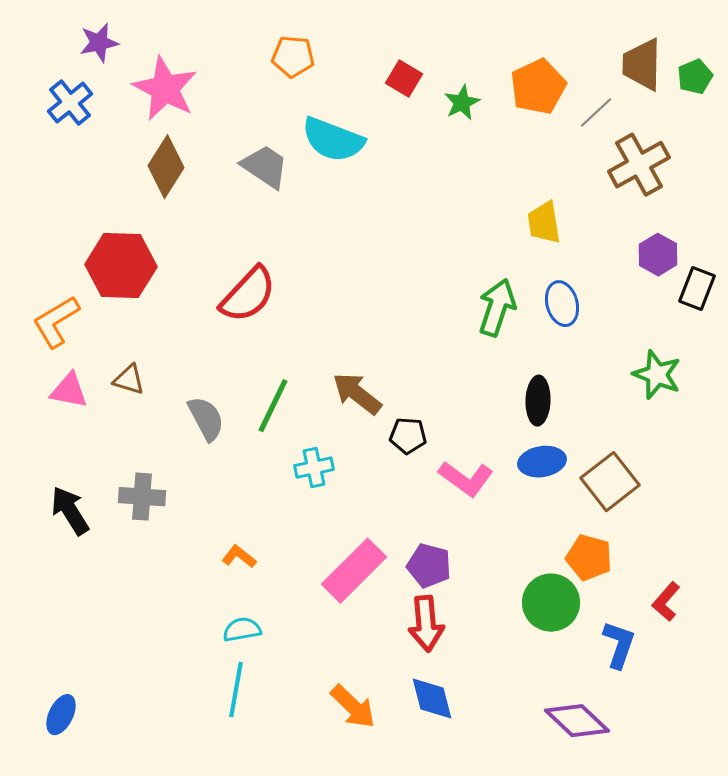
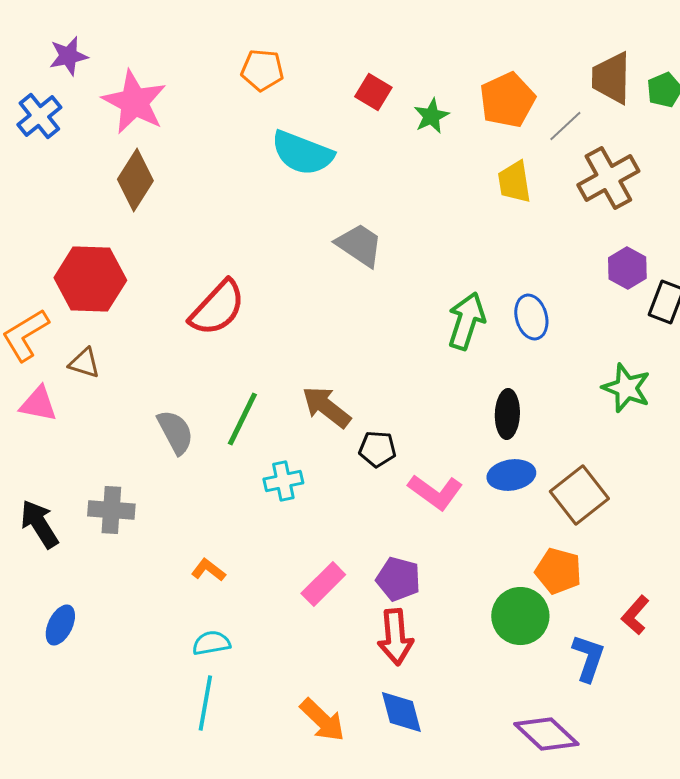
gray trapezoid: (265, 167) -> (359, 245), moved
yellow trapezoid: (544, 223) -> (514, 182), moved
brown triangle: (129, 380) -> (84, 363), moved
pink rectangle: (354, 571) -> (323, 584), size x0.7
blue ellipse: (61, 715) -> (60, 625), moved

